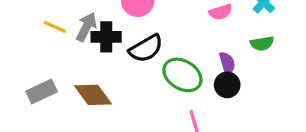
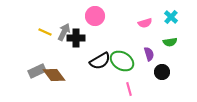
black semicircle: (146, 48) -> (100, 61), moved
black circle: (227, 85) -> (162, 72), moved
brown diamond: (93, 95) -> (54, 75), moved

